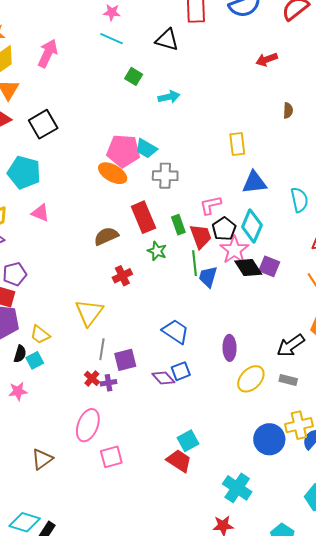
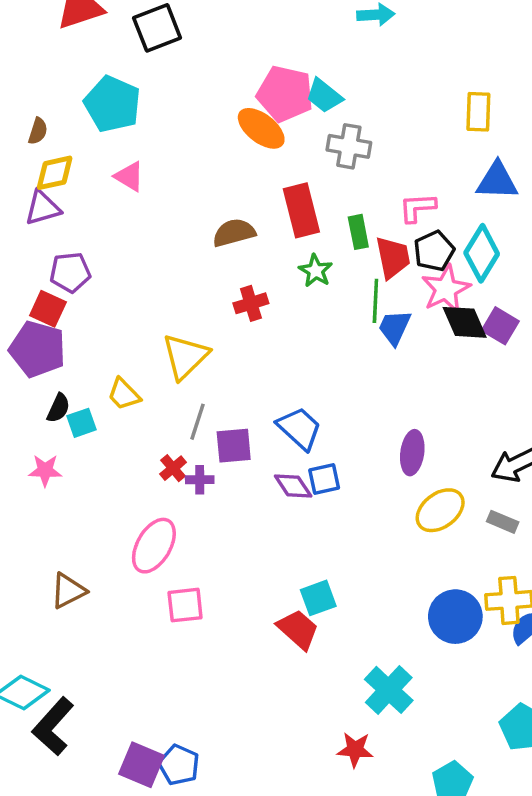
blue trapezoid: (176, 331) -> (299, 428), moved
yellow trapezoid: (40, 335) -> (124, 394), moved

